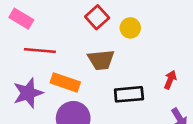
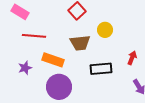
yellow circle: (130, 28) -> (105, 30), moved
purple star: (28, 93) -> (25, 68), size x0.6

